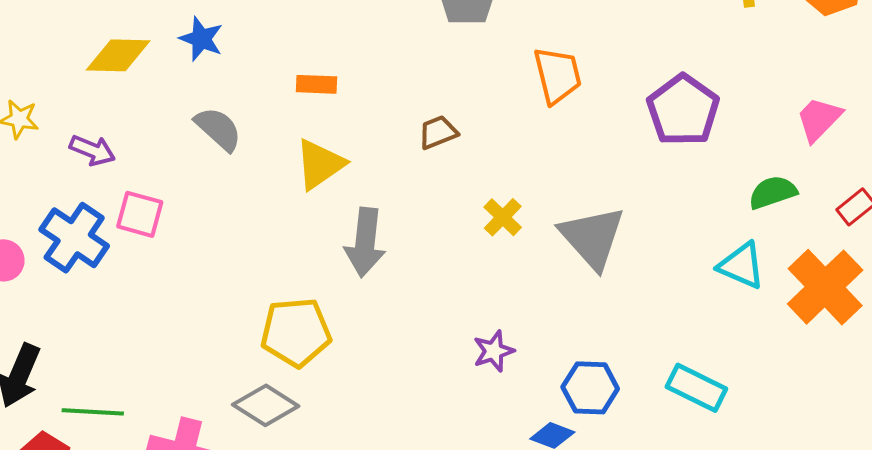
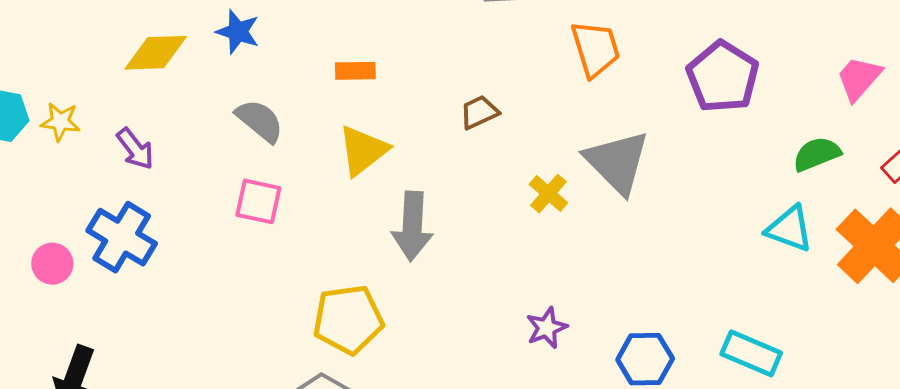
purple arrow: (92, 150) -> (135, 149), turned 33
pink square: (140, 214) -> (258, 201), moved
gray triangle: (592, 237) -> (617, 162), moved

